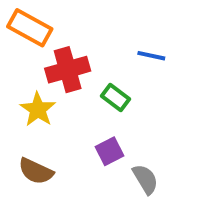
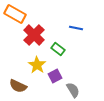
red cross: (68, 70) -> (34, 35), turned -30
yellow star: (38, 109) -> (37, 65), moved

